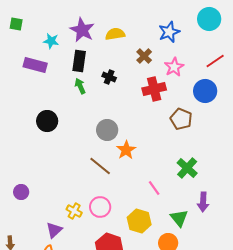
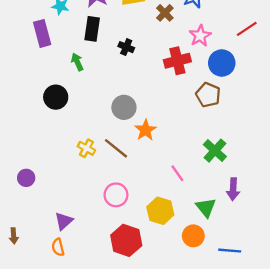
brown cross: (144, 56) -> (165, 13), moved
purple rectangle: (35, 65) -> (42, 33), turned 60
green arrow: (80, 86) -> (77, 62), moved
blue circle: (205, 91) -> (222, 63), moved
yellow cross: (74, 211) -> (86, 148), moved

